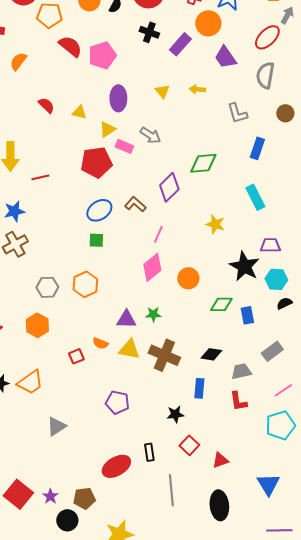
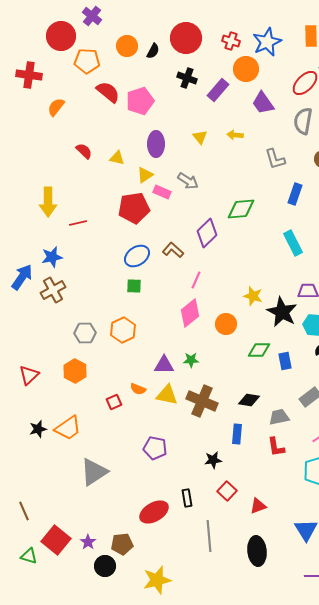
yellow star: (215, 224) -> (253, 296), moved
gray triangle: (56, 426) -> (94, 472), size x1.4

